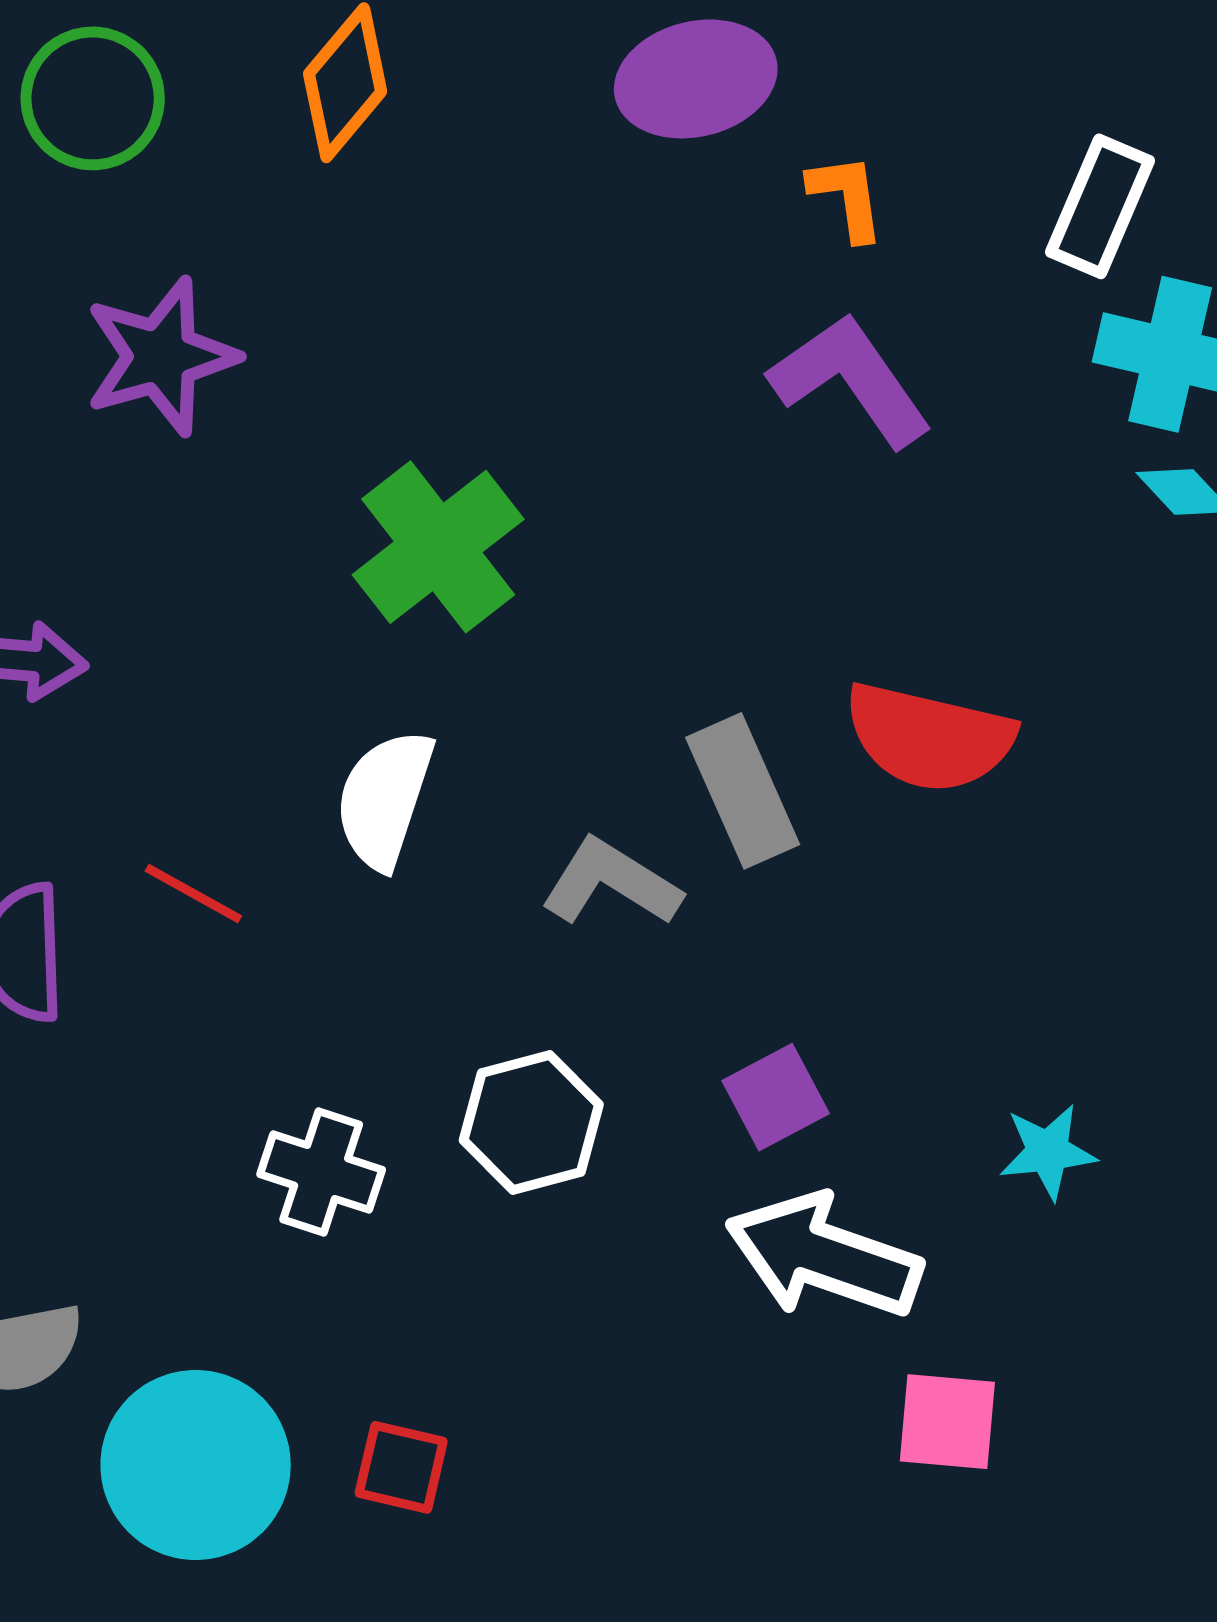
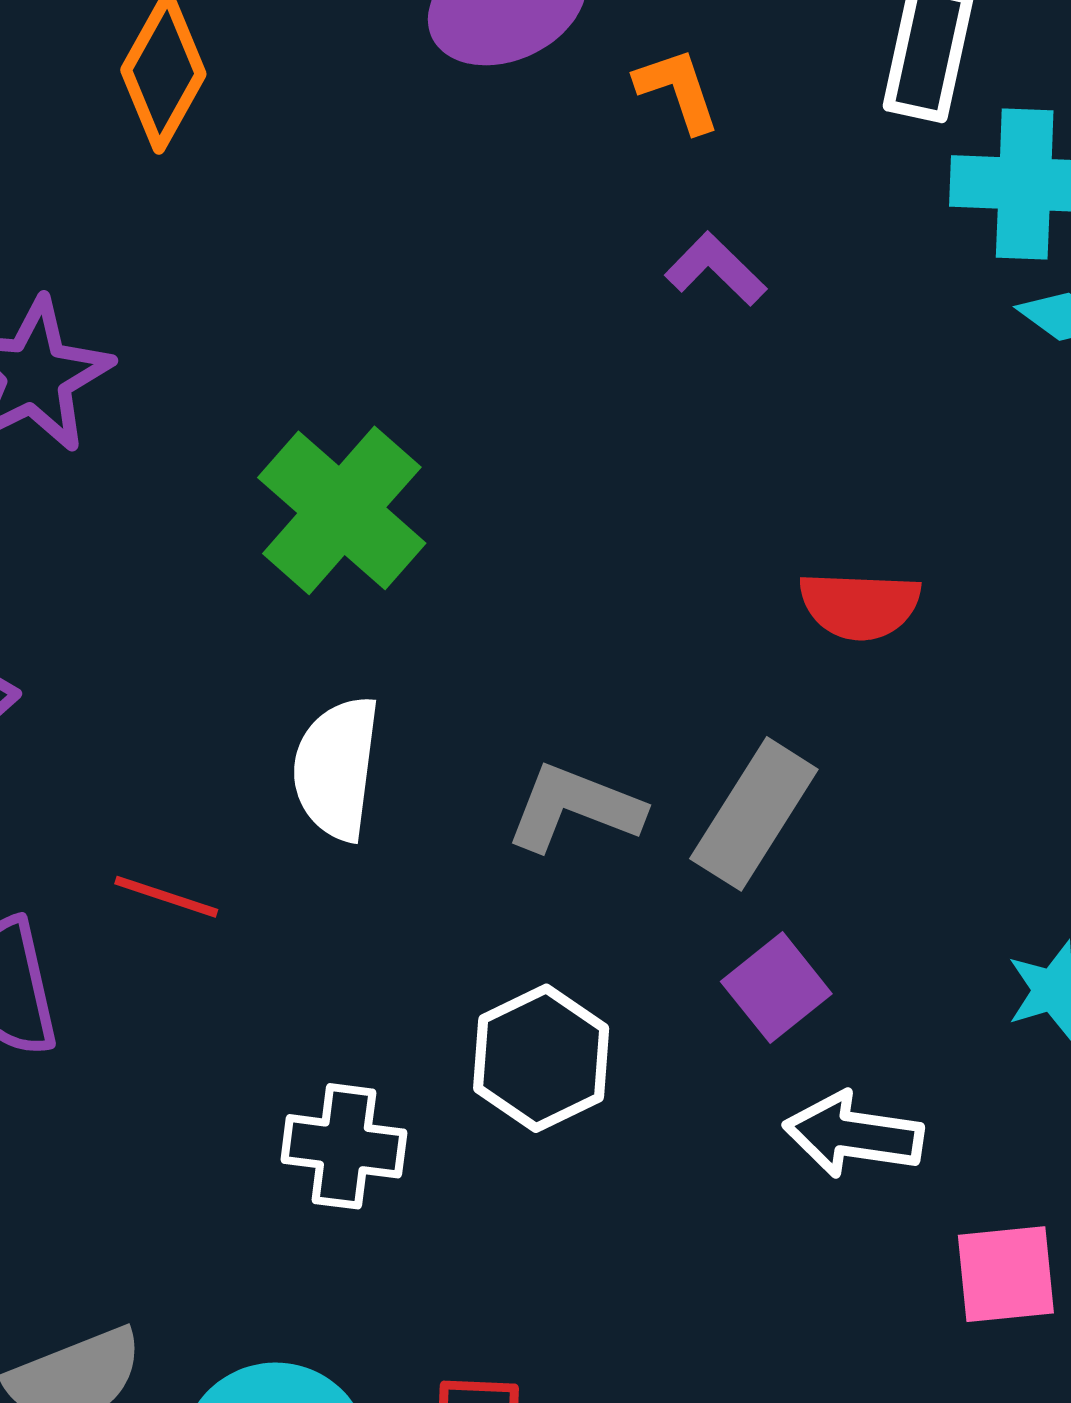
purple L-shape: (851, 380) -> (716, 269), size x0.6
red semicircle: (929, 737) -> (860, 605), size x0.7
gray rectangle: (743, 791) -> (754, 814), moved, turned 67
white arrow: (824, 1256) -> (853, 1135), size x0.7

